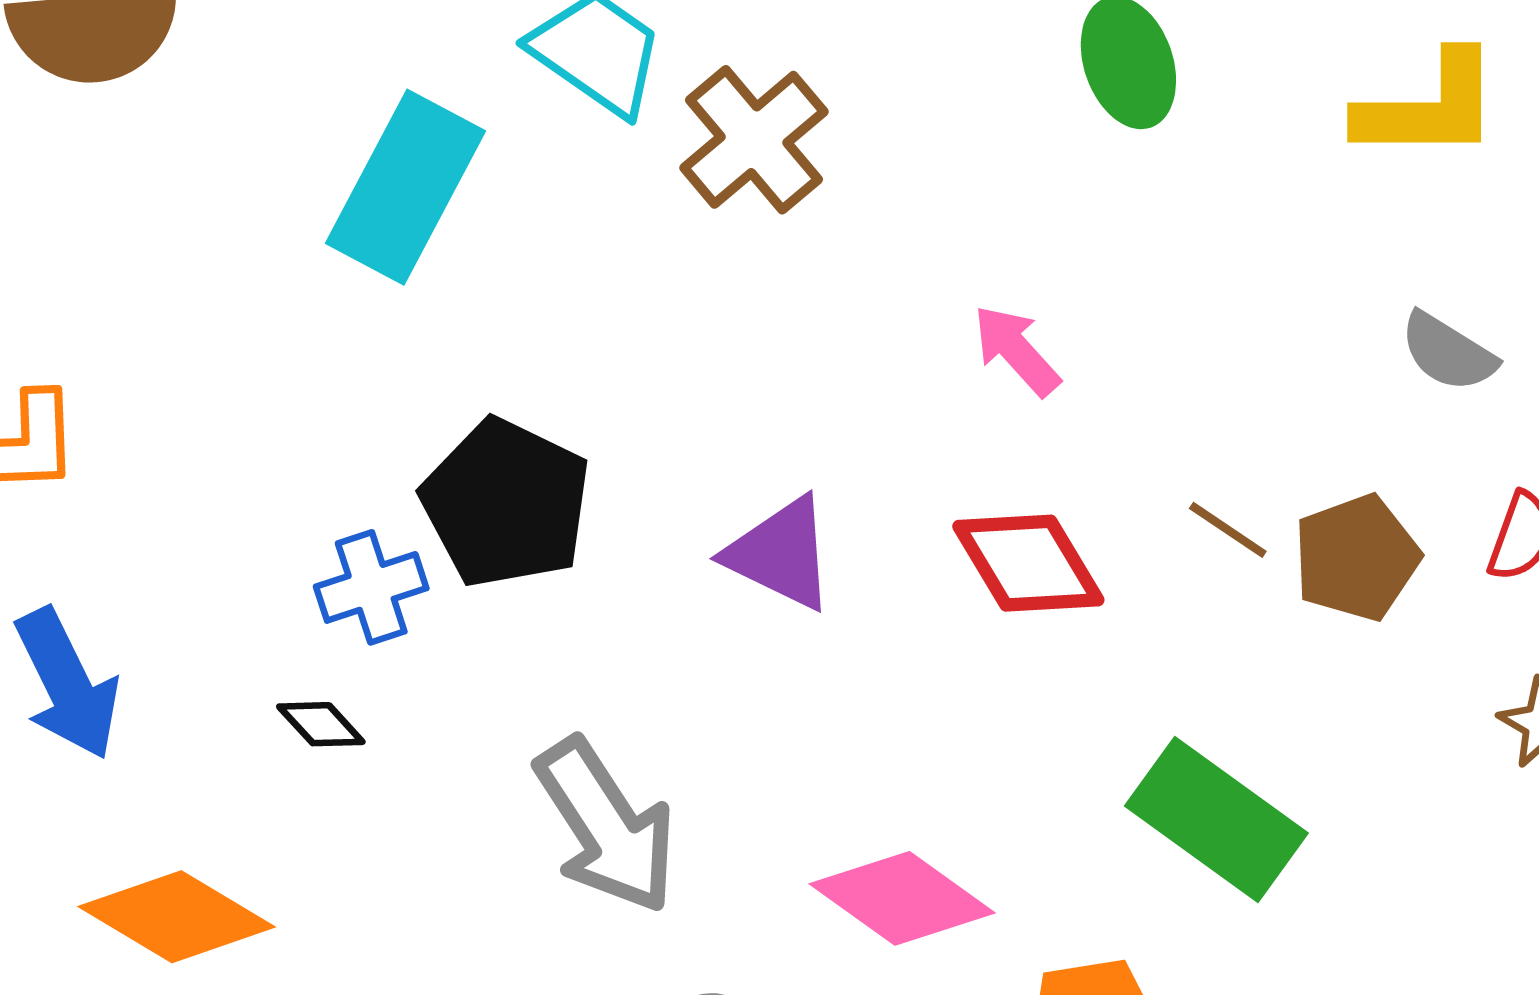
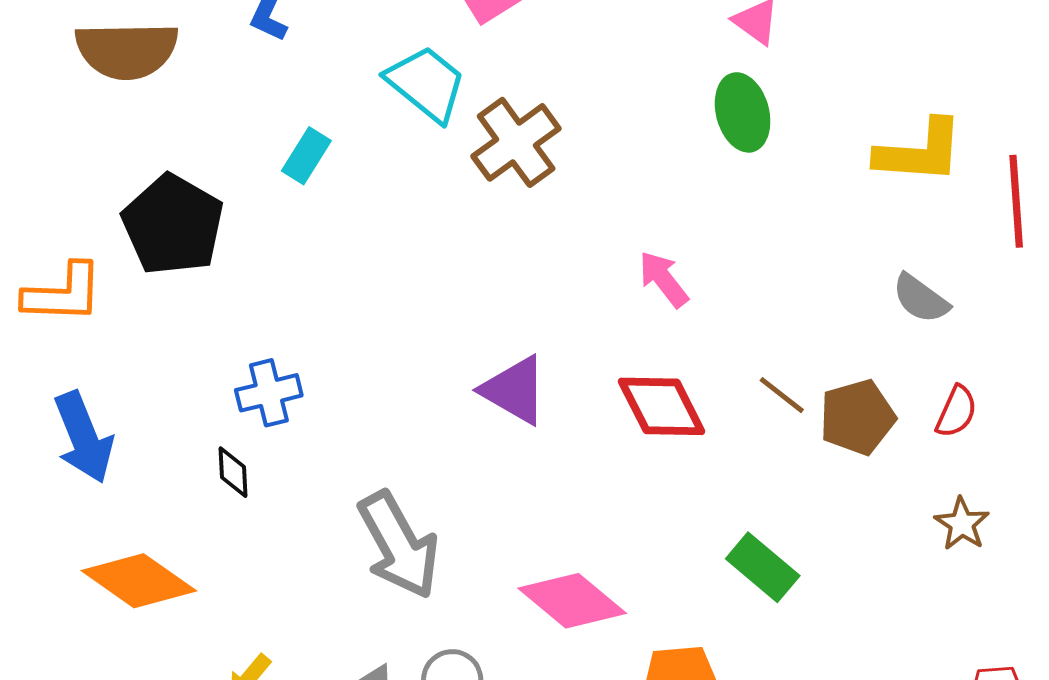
cyan rectangle: (405, 187) -> (306, 156), size x0.5
black pentagon: (506, 503) -> (173, 225), moved
black diamond: (321, 724) -> (233, 472), turned 36
green rectangle: (1216, 819) -> (763, 567), size x0.7

